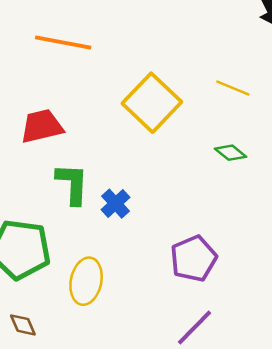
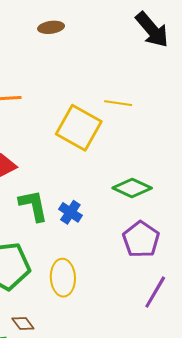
yellow line: (233, 88) -> (118, 103), moved
green diamond: (231, 153) -> (132, 188), moved, size x1.5

